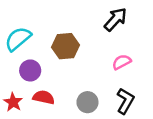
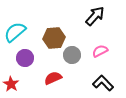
red semicircle: (44, 97) -> (53, 78), moved, turned -36
black L-shape: (125, 101) -> (103, 83), turned -75
gray circle: (87, 102) -> (72, 55), moved

